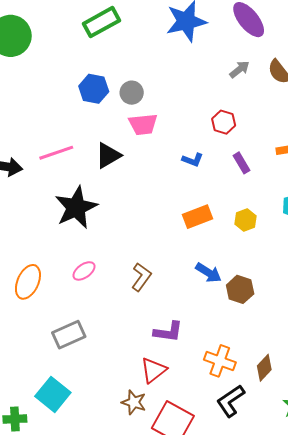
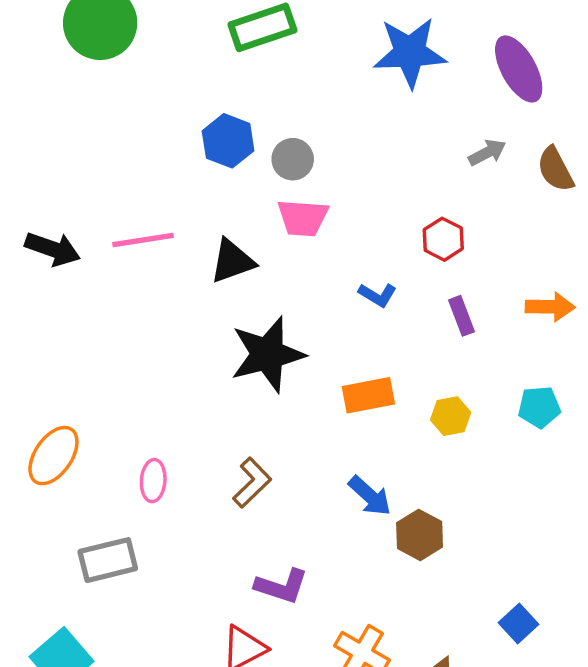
black star: (76, 207) -> (268, 354), moved
pink ellipse: (84, 271) -> (153, 481), moved, turned -60

